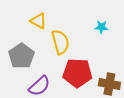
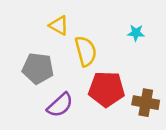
gray pentagon: (21, 56) -> (38, 68), turned -30

